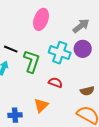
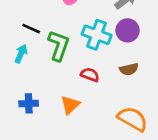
brown semicircle: (87, 91) -> (129, 69), moved
blue cross: (15, 115) -> (29, 103), moved

